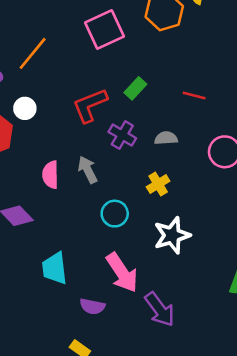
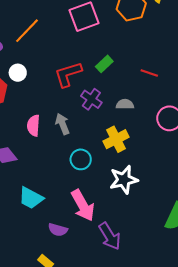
yellow cross: (158, 184) -> (116, 139), size x1.4
cyan trapezoid: (55, 268) -> (31, 198), turned -60

